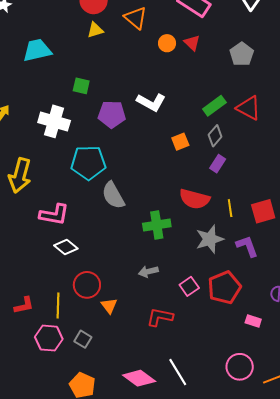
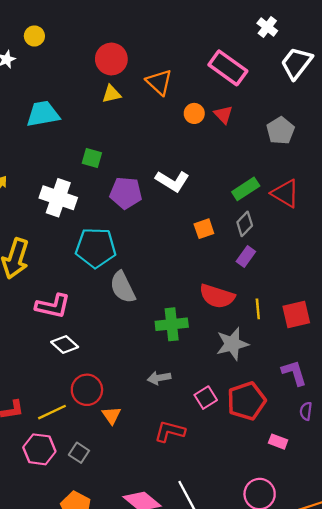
purple L-shape: (247, 246) -> (294, 373), moved
yellow line: (58, 305) -> (52, 412), turned 60

